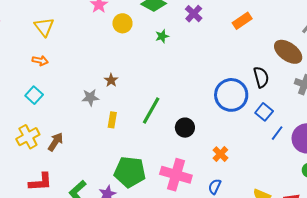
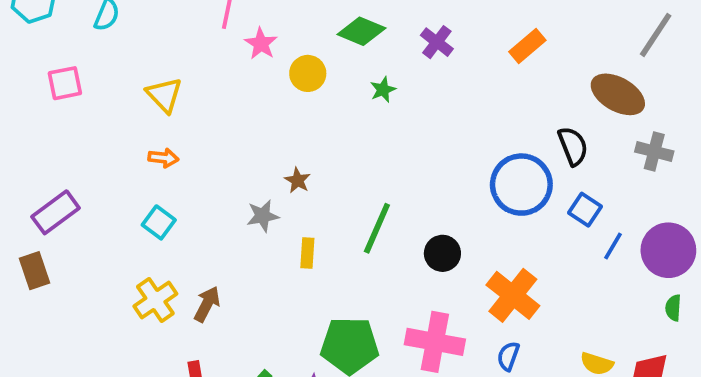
orange cross: (220, 154) -> (513, 295), size x1.8

